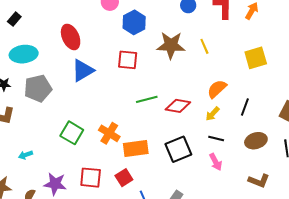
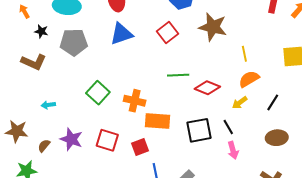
yellow line: (204, 46) -> (244, 54), moved
red square: (128, 60) -> (167, 32), turned 35
orange cross: (109, 133) -> (135, 101), turned -30
black line: (216, 139) -> (228, 127), moved, turned 35

